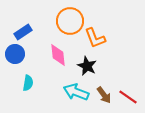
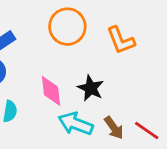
orange L-shape: (95, 38) -> (121, 40), moved
pink diamond: (58, 55) -> (51, 91), moved

